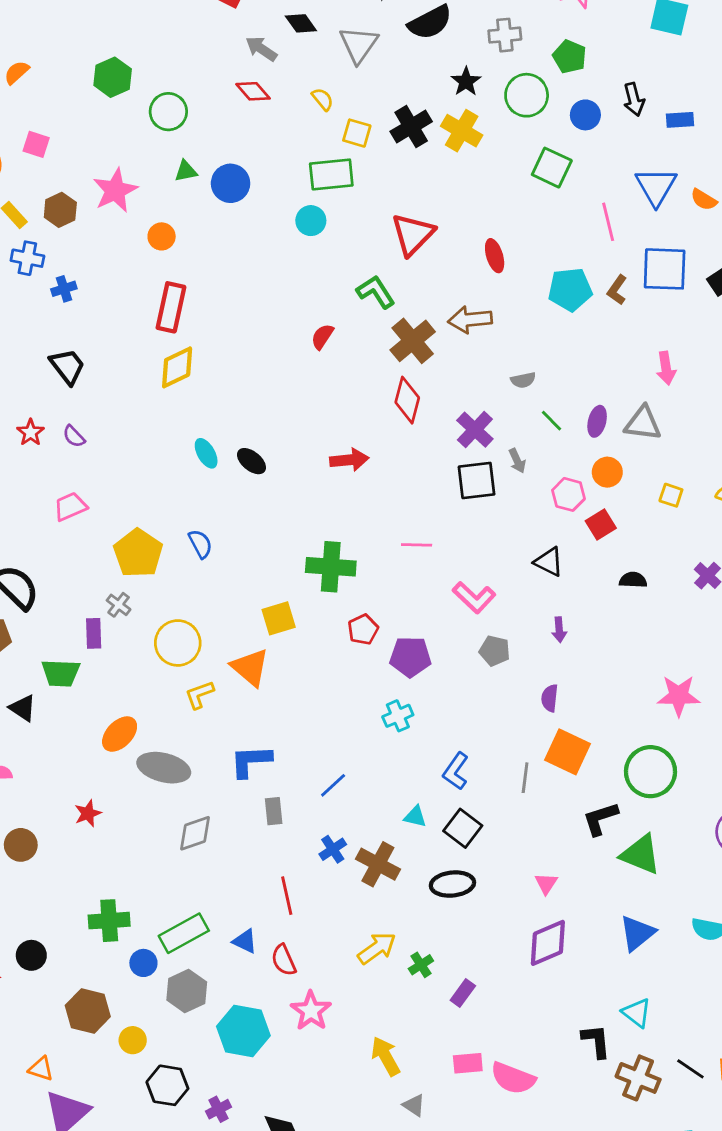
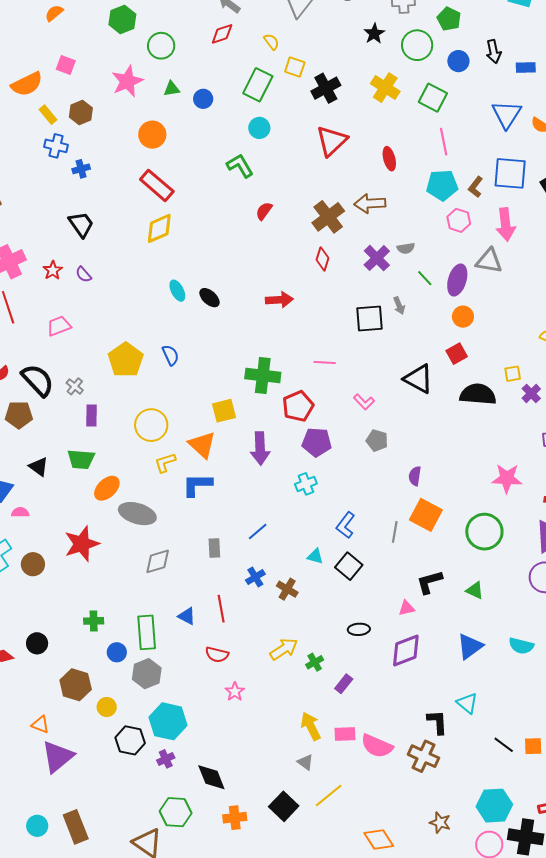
red diamond: (253, 91) -> (222, 34), turned -70
black cross: (411, 127) -> (326, 88), moved
yellow cross: (462, 131) -> (385, 88), moved
green rectangle: (331, 174) -> (258, 85), moved, turned -60
blue circle: (231, 183) -> (203, 99), size x0.7
pink star: (115, 190) -> (127, 81), moved
pink line: (608, 222) -> (444, 142), moved
orange circle: (162, 236) -> (152, 135), size x1.4
green L-shape: (376, 292) -> (240, 166), moved
red rectangle: (171, 307) -> (157, 185), turned -64
pink arrow: (666, 368) -> (506, 224), moved, size x1.4
red diamond: (407, 400) -> (322, 259), size x0.7
purple ellipse: (597, 421) -> (457, 280), size x1.4
gray triangle: (643, 423) -> (489, 261), moved
purple cross: (475, 430) -> (377, 258), moved
pink hexagon: (569, 494) -> (459, 220), moved
yellow square: (671, 495) -> (513, 374), moved, turned -30
pink trapezoid: (70, 507) -> (59, 326), moved
black triangle: (549, 562) -> (418, 379), size x1.4
black semicircle: (633, 580) -> (478, 394), size x1.8
pink L-shape: (474, 597) -> (364, 402), size x0.7
gray cross: (119, 605) -> (75, 386), moved
red pentagon: (363, 629) -> (298, 406), moved, size x1.4
purple arrow: (559, 630) -> (260, 448), moved, size x1.8
green trapezoid: (61, 673) -> (81, 459), moved
blue L-shape: (251, 761) -> (197, 485), moved
red star: (88, 813) -> (82, 544), size x1.8
black L-shape: (600, 819) -> (429, 582), moved
green triangle: (641, 854) -> (475, 590), size x0.6
brown cross: (378, 864) -> (287, 589), size x0.7
pink triangle: (546, 883) -> (407, 608), turned 42
black ellipse: (452, 884) -> (359, 629), moved, size x0.7
green cross: (109, 921) -> (94, 621), size x0.7
green rectangle: (184, 933) -> (147, 632), turned -68
blue triangle: (245, 941) -> (187, 616), moved
red semicircle: (284, 960) -> (217, 655), turned -55
pink star: (311, 1011) -> (235, 692), size x0.7
cyan hexagon: (243, 1031) -> (168, 721), moved
yellow arrow: (386, 1056) -> (311, 726), moved
brown cross: (638, 1078) -> (423, 756), moved

